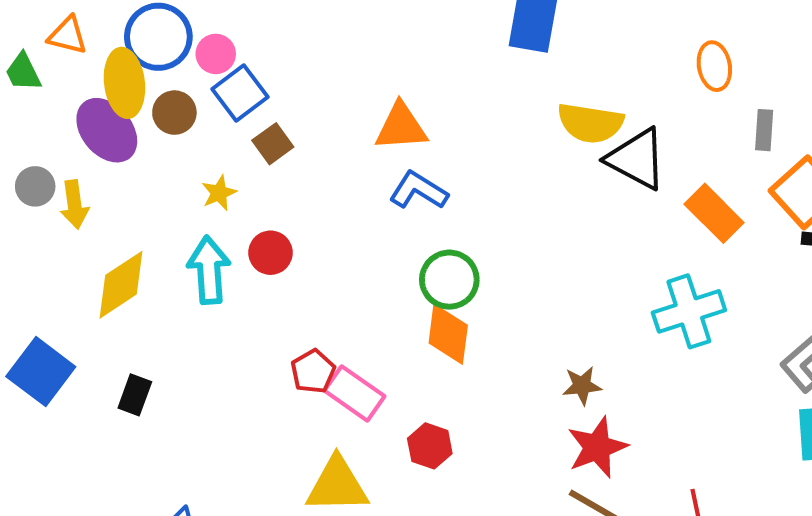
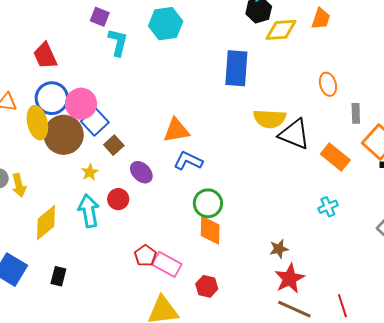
pink circle: (216, 54) -> (81, 104), size x1.6
brown circle: (174, 113) -> (64, 135), size x1.8
purple ellipse: (107, 130) -> (141, 172), moved, size x0.7
cyan cross: (689, 311) -> (328, 207), size x0.6

